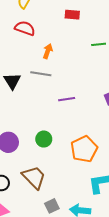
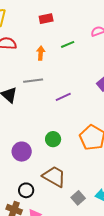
green line: (99, 44) -> (68, 44), moved
orange arrow: (48, 51) -> (41, 53), moved

